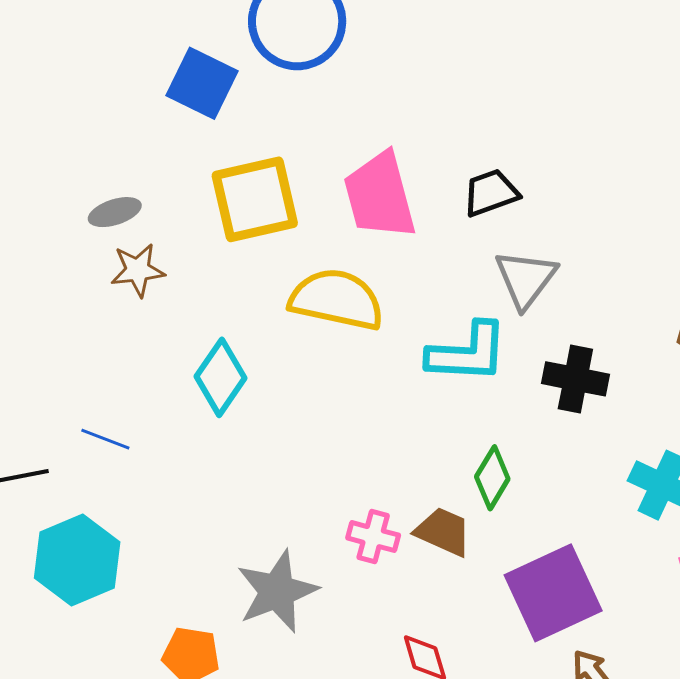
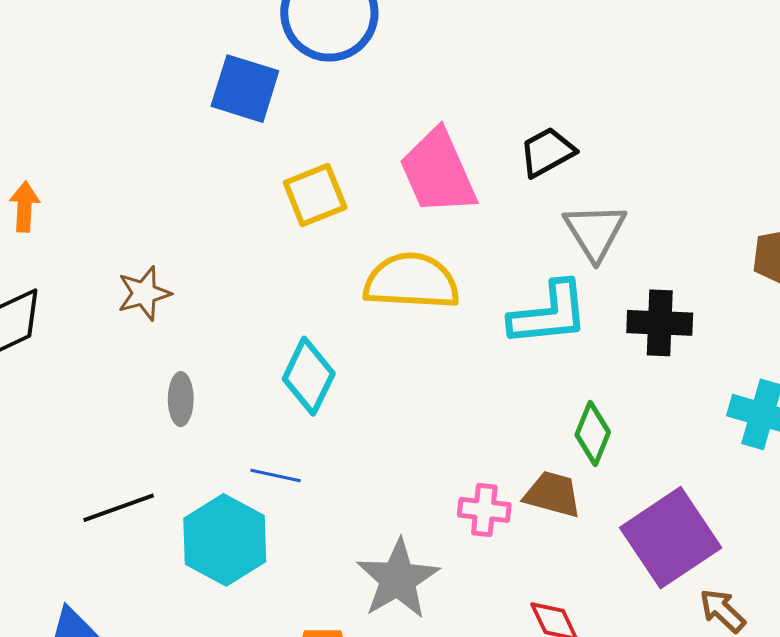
yellow square: (255, 199) -> (315, 195), size x0.7
gray ellipse: (115, 212) -> (181, 399), moved, turned -63
brown star: (138, 270) -> (144, 293), moved
blue line: (105, 439) -> (276, 475), moved
cyan hexagon: (77, 560) -> (225, 540), moved

